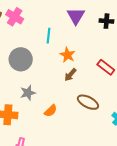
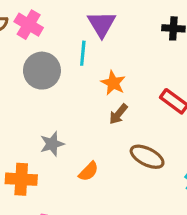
purple triangle: (76, 16) -> (102, 24), moved
gray circle: (21, 59) -> (42, 71), moved

